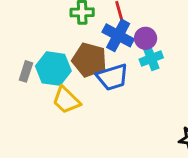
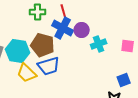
cyan cross: (151, 58) -> (99, 44), moved
blue trapezoid: (112, 77) -> (49, 66), moved

